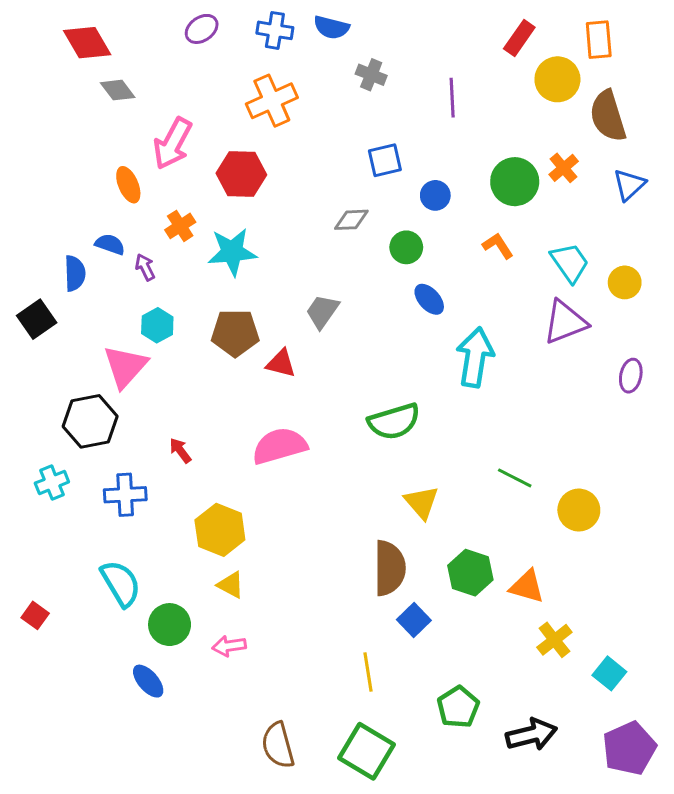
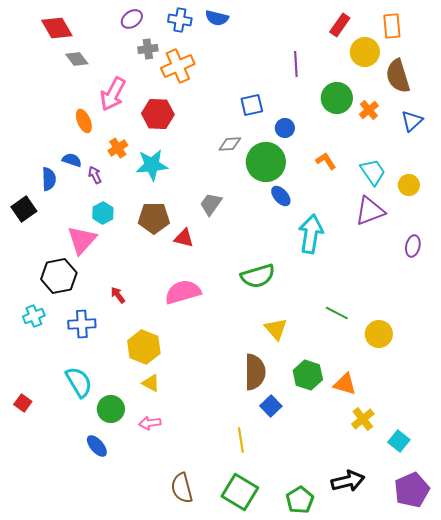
gray cross: (371, 75) -> (148, 49), moved, turned -30
green circle: (515, 182) -> (337, 98), moved
green circle: (406, 247) -> (266, 162), size x1.8
green pentagon: (458, 707) -> (300, 500), moved

